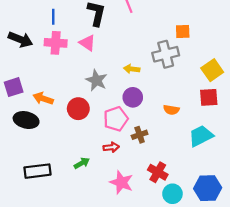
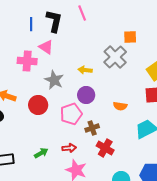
blue line: (53, 17) -> (31, 24), moved
pink cross: (56, 43) -> (27, 61), moved
gray cross: (166, 54) -> (115, 57), turned -30
red arrow: (111, 147) -> (69, 148), moved
red cross: (158, 172) -> (105, 148), moved

